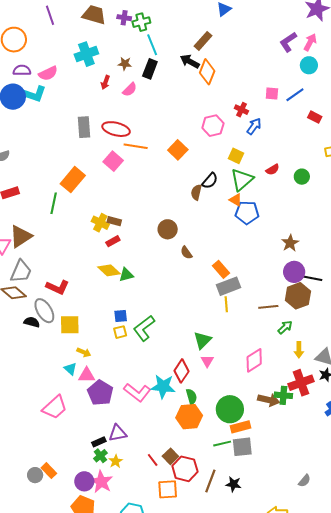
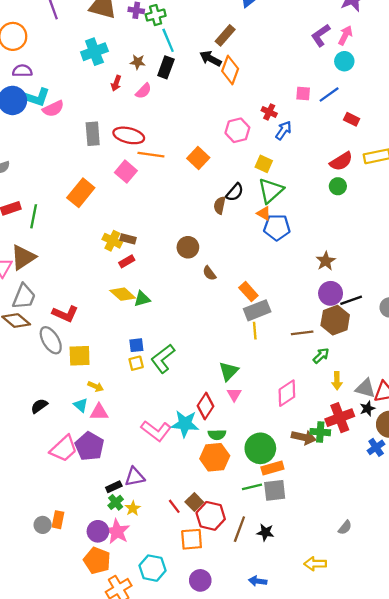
pink semicircle: (48, 73) -> (53, 109), moved
red semicircle: (273, 170) -> (341, 161), moved, size x1.5
green line: (54, 203) -> (34, 216), moved
black line: (312, 278) -> (351, 300), turned -30
black semicircle: (32, 322) -> (39, 406), moved, turned -49
purple pentagon: (100, 393) -> (89, 446), moved
green semicircle: (191, 397) -> (217, 435), turned 105
orange rectangle: (49, 471) -> (58, 520), turned 56

